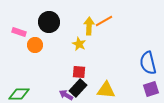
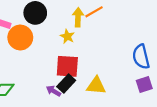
orange circle: (35, 45) -> (20, 37), size x1.5
red square: (79, 72) -> (67, 66), size x1.6

